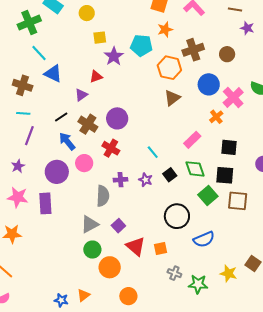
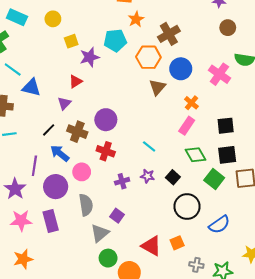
brown circle: (227, 54) -> (228, 28), moved
purple star: (114, 56) -> (90, 57), turned 30
blue circle: (209, 84) -> (181, 69), moved
orange cross: (216, 117) -> (191, 103), moved
purple line: (29, 136) -> (34, 166), moved
purple star: (18, 166) -> (15, 189), size x1.5
black square: (170, 175) -> (173, 177), moved
gray semicircle: (103, 196) -> (86, 205), moved
purple square: (118, 226) -> (117, 216), moved

